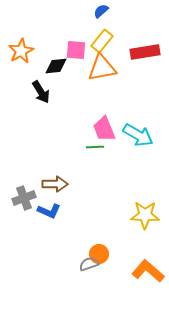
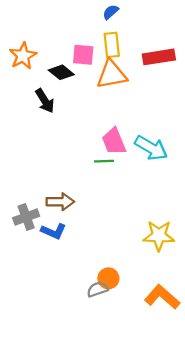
yellow rectangle: (102, 41) -> (112, 45), turned -45
black diamond: (56, 66) -> (61, 72), turned 45

